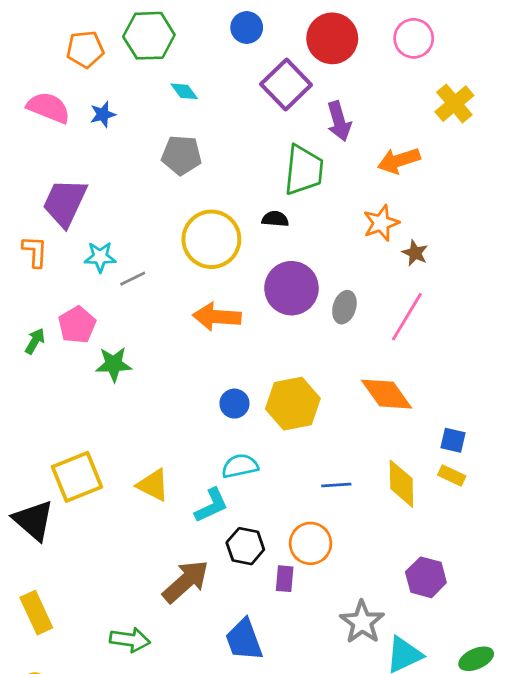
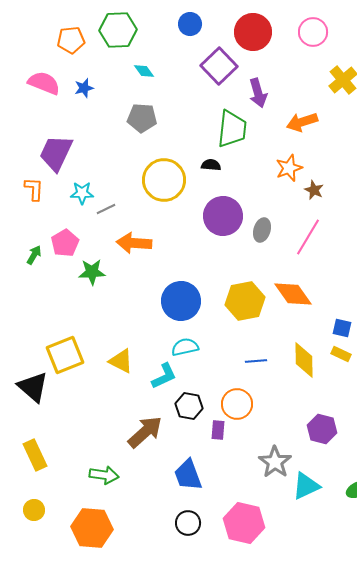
orange arrow: (217, 317) -> (134, 243), moved
blue circle: (234, 404) -> (181, 301), size x1.8
yellow hexagon: (293, 404) -> (245, 301), moved

